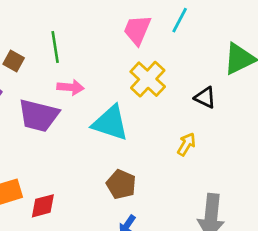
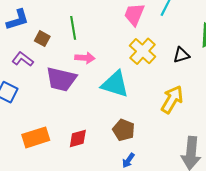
black triangle: (205, 98) -> (181, 55), moved, turned -42
yellow arrow: (186, 144) -> (172, 100), size x1.6
red diamond: (43, 206) -> (78, 139), moved

